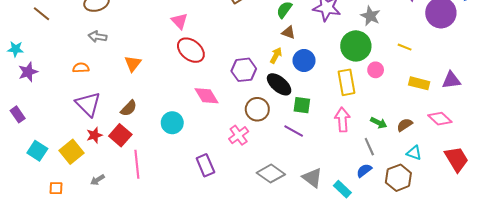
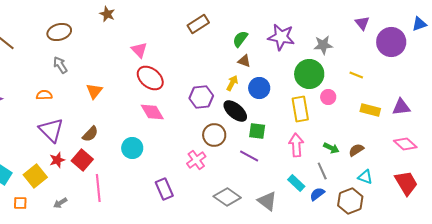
gray star: (370, 16) -> (323, 45), turned -30
gray arrow: (98, 37) -> (60, 65), turned 48
pink diamond: (206, 96) -> (152, 112), moved
pink diamond: (440, 119) -> (405, 144), moved
orange square: (56, 188) -> (20, 203), moved
cyan rectangle: (342, 189) -> (296, 183), moved

